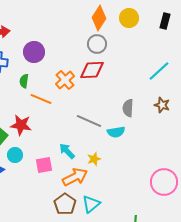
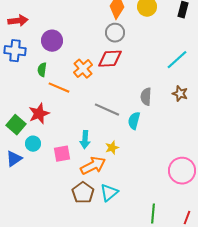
red star: (21, 125) -> (39, 114), turned -30
cyan semicircle: (116, 132) -> (134, 121), turned 114
cyan arrow: (67, 151) -> (85, 140), turned -132

